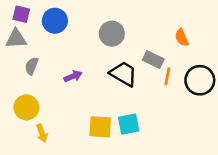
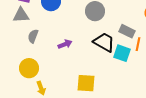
cyan square: (129, 124) -> (122, 53), moved, turned 30

